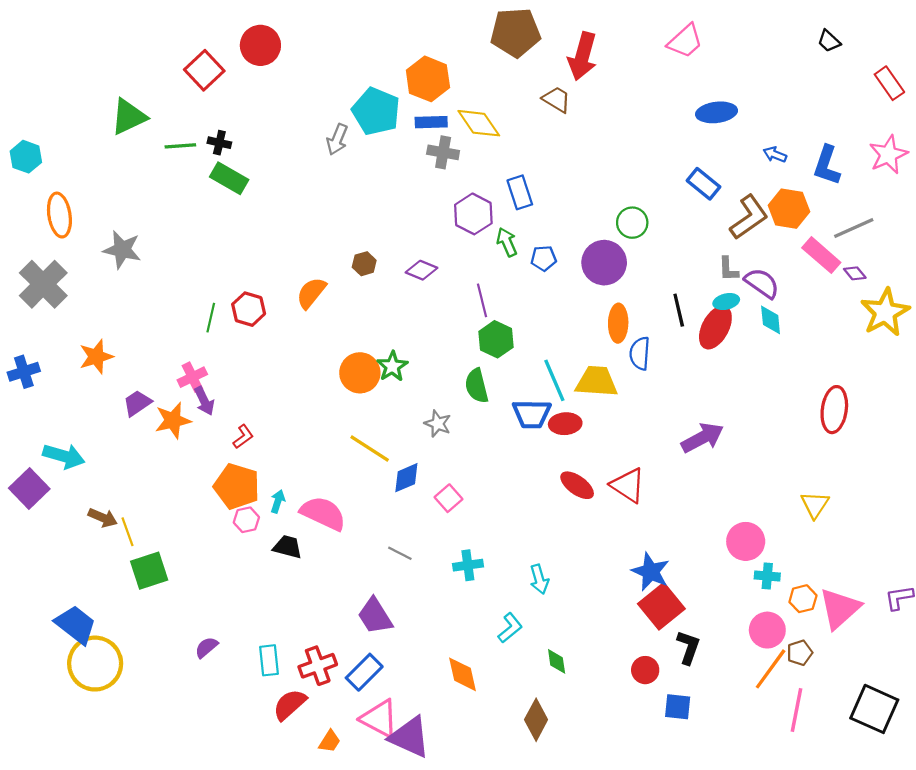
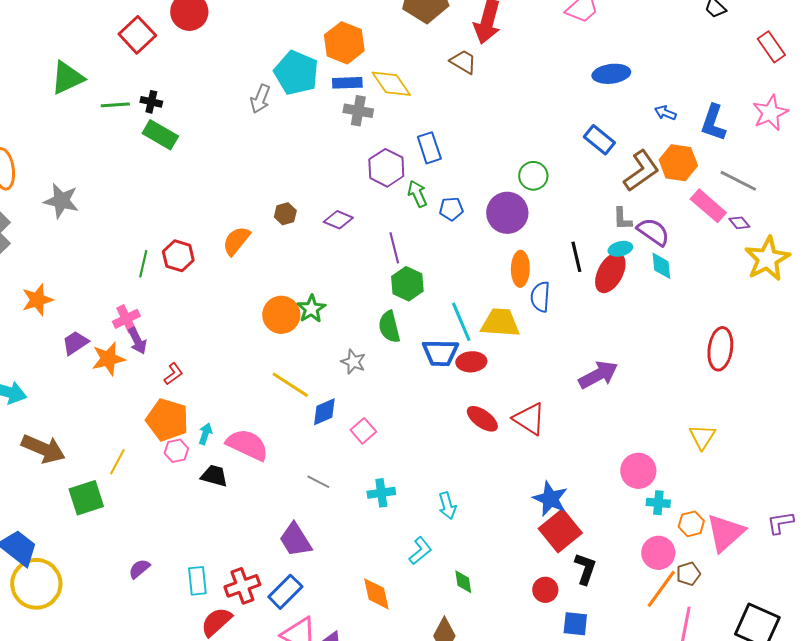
gray line: (854, 228) -> (738, 181), turned 51
brown arrow: (103, 518) -> (43, 449), size x1.6
yellow line: (128, 532) -> (117, 462), moved, turned 48

